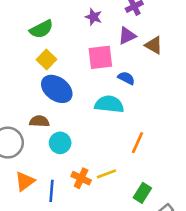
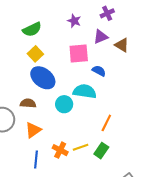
cyan circle: (60, 143) -> (64, 104), moved
orange triangle: (25, 181) -> (33, 130), moved
green rectangle: (142, 193) -> (101, 151), moved

